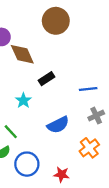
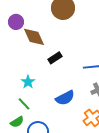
cyan star: (23, 101) -> (28, 82), moved

